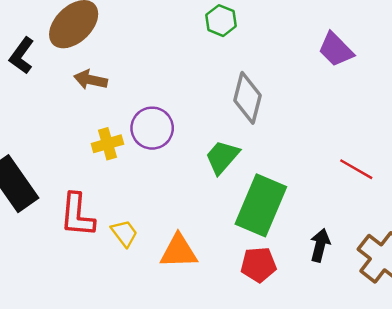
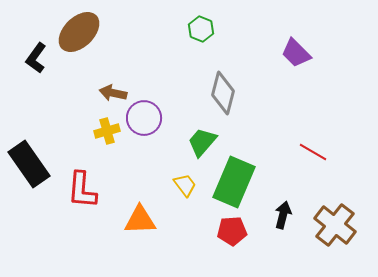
brown arrow: (91, 80) -> (113, 93), moved
yellow trapezoid: (124, 233) -> (185, 185), moved
orange triangle: (179, 251) -> (140, 220), moved

